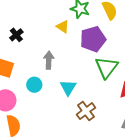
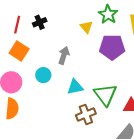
green triangle: (106, 67) -> (105, 95), moved, turned -30
cyan triangle: (68, 88) -> (75, 87), turned 30

